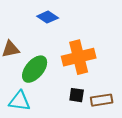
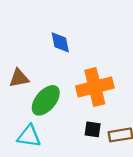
blue diamond: (48, 17) -> (60, 42), turned 45

